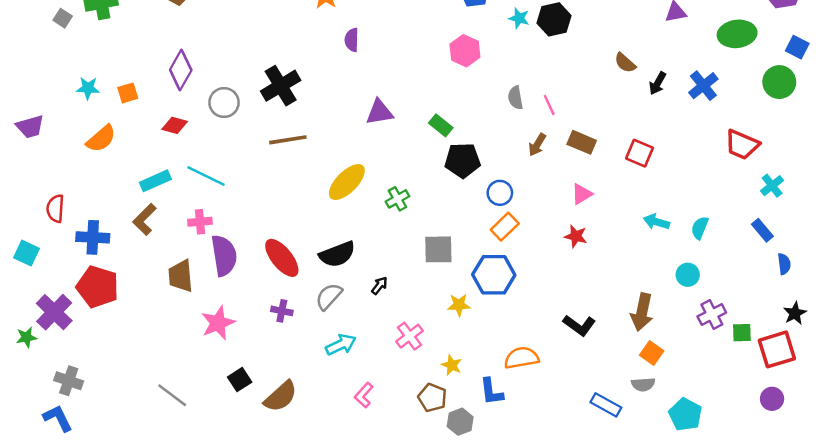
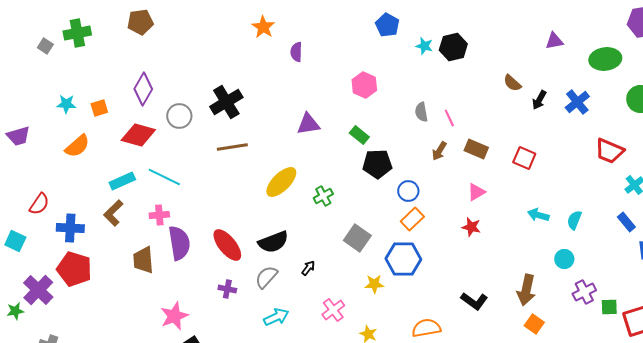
purple semicircle: (352, 40) -> (296, 52), moved
pink hexagon: (465, 51) -> (364, 85), moved
red diamond: (175, 125) -> (138, 135), size x1.6
red semicircle: (55, 209) -> (39, 204), turned -150
gray square: (438, 249) -> (357, 238), turned 36
pink star: (218, 323) -> (174, 316), moved

